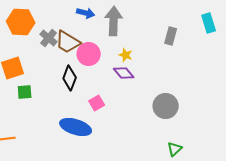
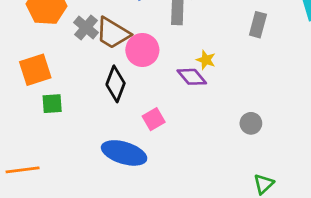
yellow star: (126, 55) -> (206, 60), moved
gray circle: (166, 106) -> (251, 123), size x0.6

